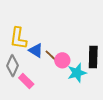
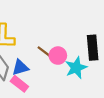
blue triangle: (36, 50) -> (20, 67), moved, turned -42

